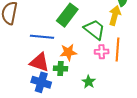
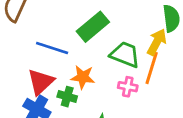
green trapezoid: (94, 29) -> (125, 55), turned -30
orange line: (117, 49) -> (152, 68), moved
red triangle: (39, 62) -> (41, 82), turned 45

